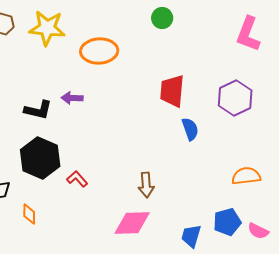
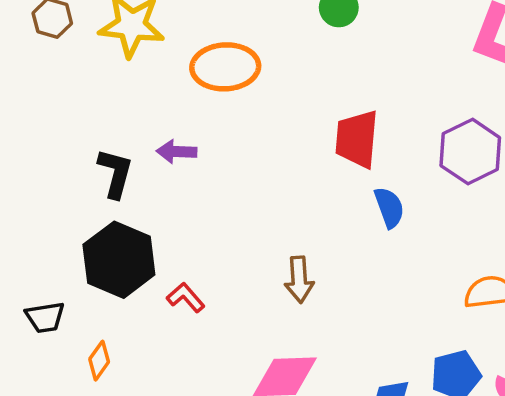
black L-shape: (38, 110) -> (115, 173), turned -88
brown arrow: (146, 185) -> (299, 280), moved
orange diamond: (29, 214) -> (99, 361), turned 35

